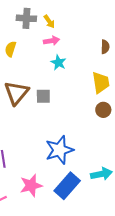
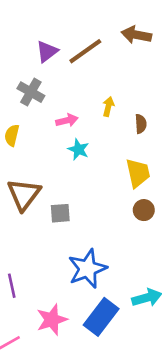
gray cross: (26, 18) -> (31, 92), turned 30
yellow arrow: (49, 21) -> (108, 107), moved, turned -128
gray square: (43, 96) -> (60, 213), moved

